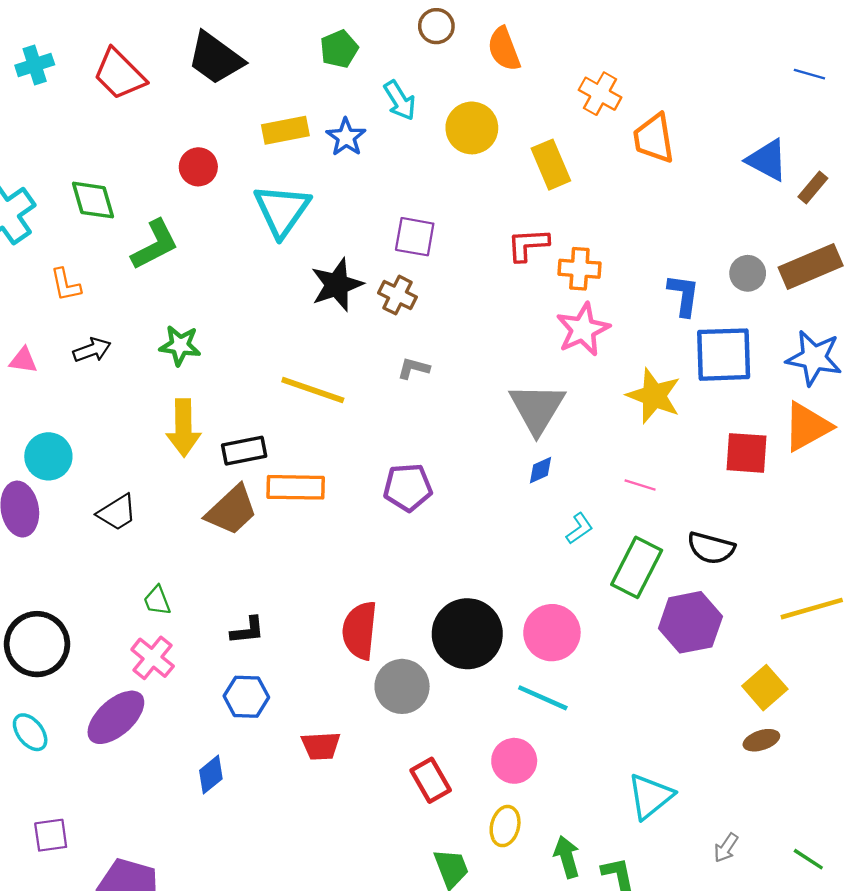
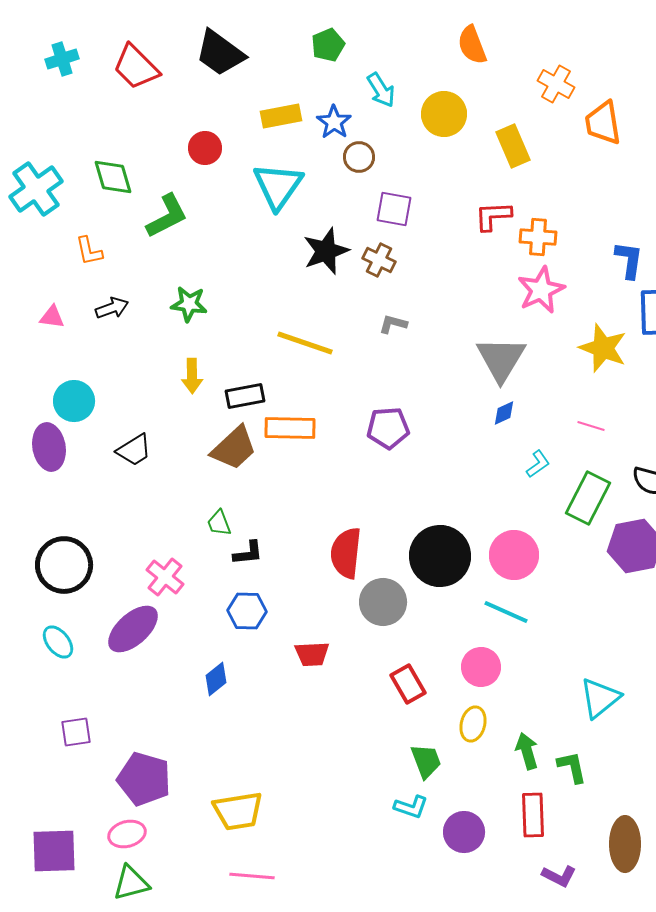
brown circle: (436, 26) -> (359, 157), moved
yellow arrow: (183, 428) -> (192, 376), size x0.7
green trapezoid: (157, 601) -> (219, 523), moved

